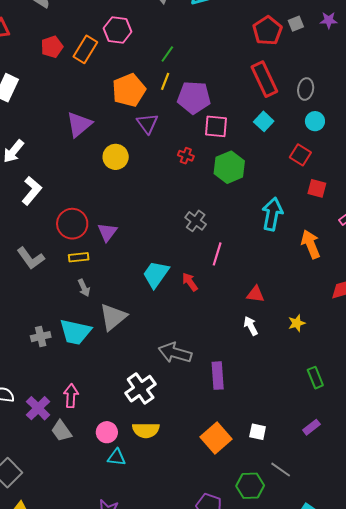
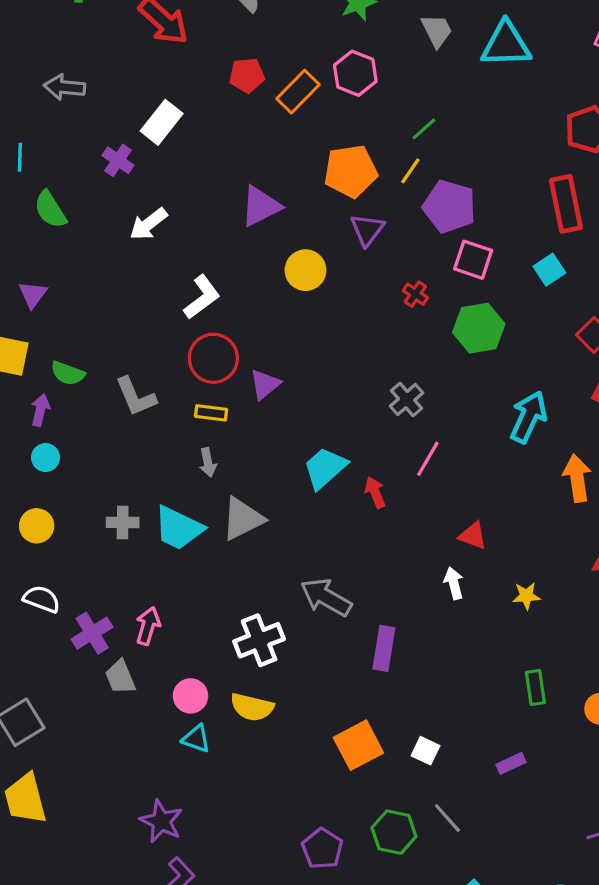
white L-shape: (32, 191) -> (202, 297), moved

